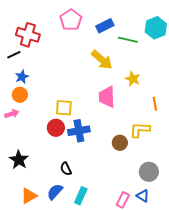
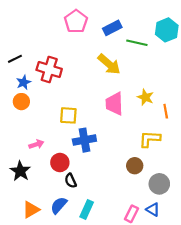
red cross: (28, 35) -> (49, 69), moved
yellow star: (133, 79) -> (145, 97), moved
pink arrow: (12, 114) -> (36, 144), moved
red circle: (56, 128) -> (60, 163), moved
brown circle: (120, 143) -> (135, 166), moved

